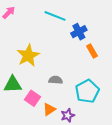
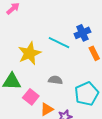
cyan line: (55, 16) -> (59, 43), moved

